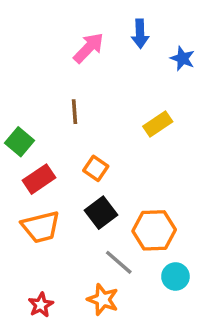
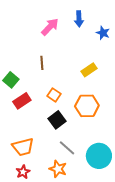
orange trapezoid: (41, 227) -> (23, 147), moved
orange hexagon: (154, 230) -> (87, 106), moved
cyan circle: (175, 276) -> (99, 156), size x1.6

